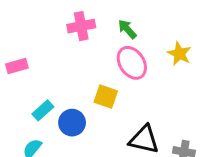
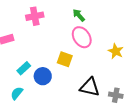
pink cross: (81, 26) -> (35, 16), moved
yellow star: (179, 54) -> (116, 51), moved

